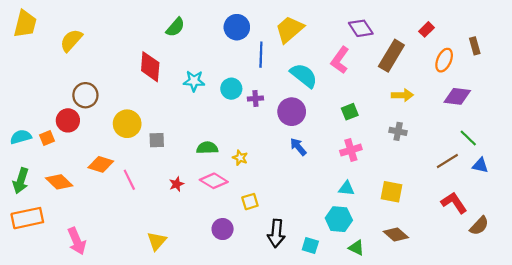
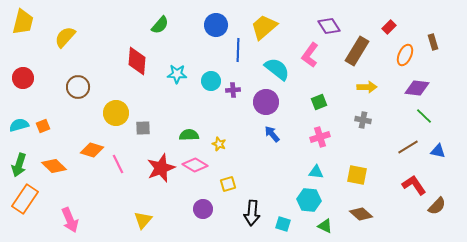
red circle: (68, 120) -> (23, 78), moved
green line: (468, 138) -> (424, 116), moved
red star: (176, 184) -> (161, 168), size x2.0
orange rectangle: (27, 218) -> (25, 199), turned -44

